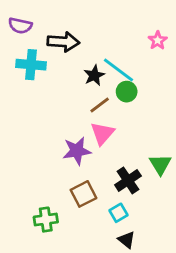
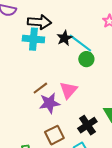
cyan cross: (31, 65) -> (33, 39), moved
black star: (94, 75) -> (64, 38), moved
brown line: (100, 105) -> (40, 88), moved

